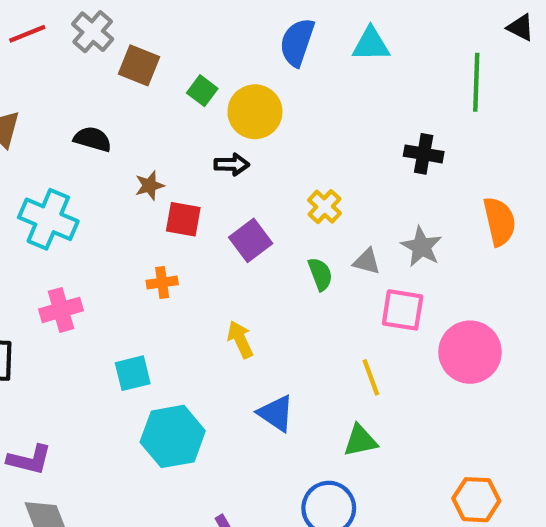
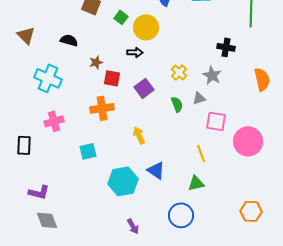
gray star: (421, 247) -> (212, 75), moved
gray triangle: (367, 261) -> (199, 98), turned -32
orange cross: (162, 283) -> (102, 108), size x1.6
cyan hexagon: (173, 436) -> (123, 181), moved

